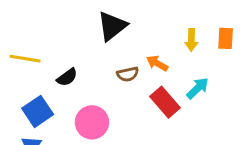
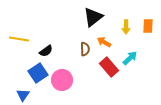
black triangle: (112, 26) -> (93, 17), moved
brown semicircle: (128, 74) -> (85, 49), turned -80
blue square: (38, 111) -> (38, 73), moved

